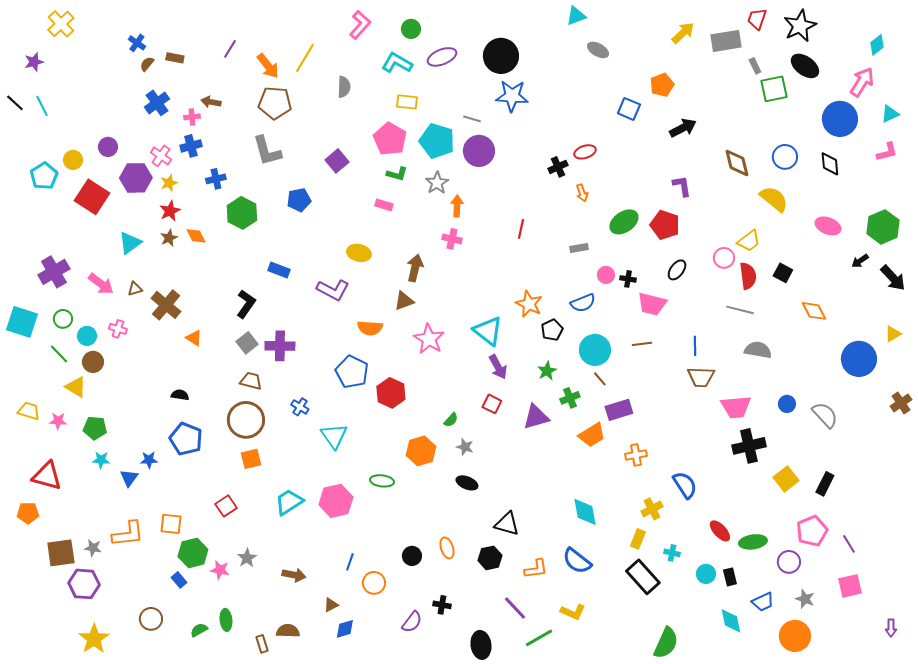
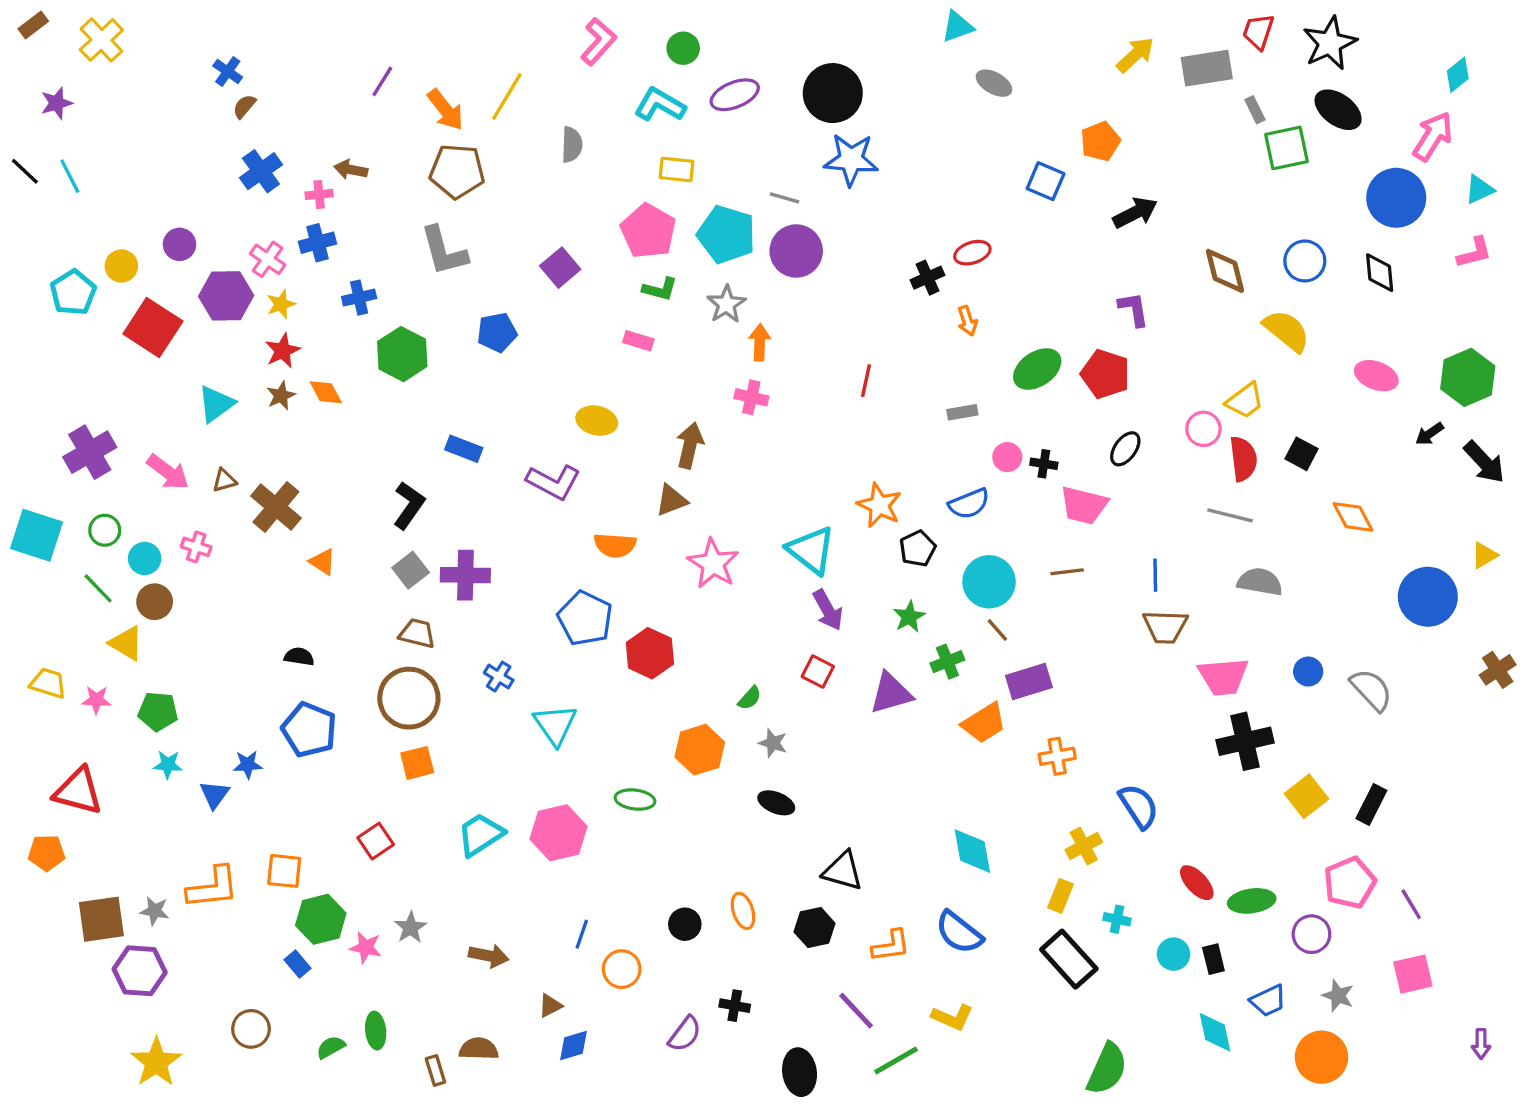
brown rectangle: (175, 58) -> (33, 25), moved, turned -48

